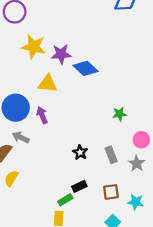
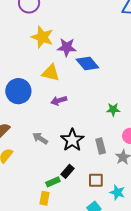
purple arrow: (42, 115) -> (59, 101), moved, turned -91
gray arrow: (21, 137) -> (40, 138), moved
black star: (80, 152) -> (72, 140), size x1.6
black rectangle: (79, 186) -> (68, 171), turned -32

